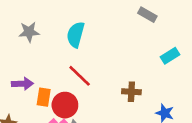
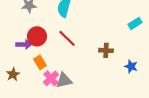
orange rectangle: (44, 97) -> (40, 62), moved, turned -40
red circle: (65, 105) -> (37, 36), moved

